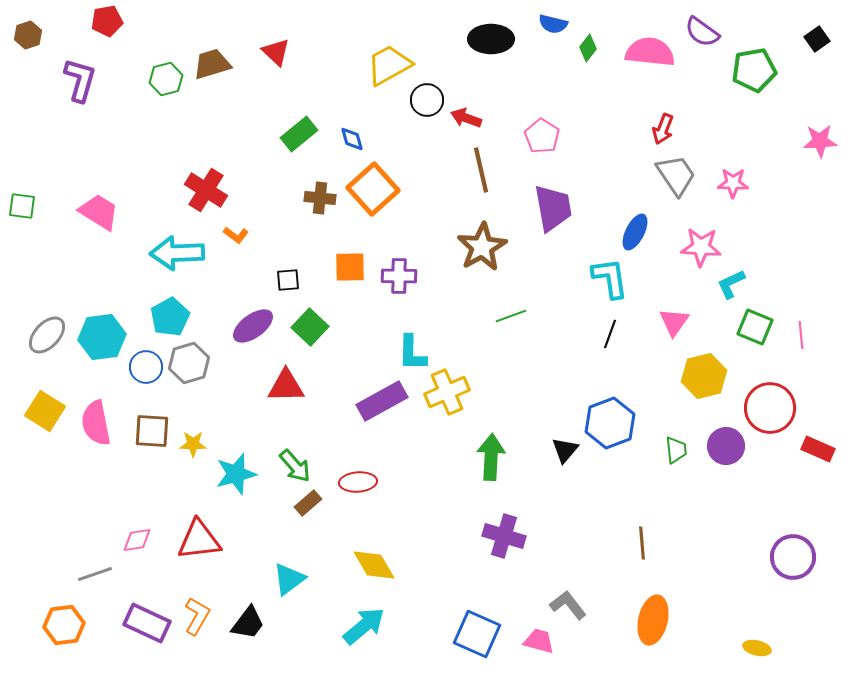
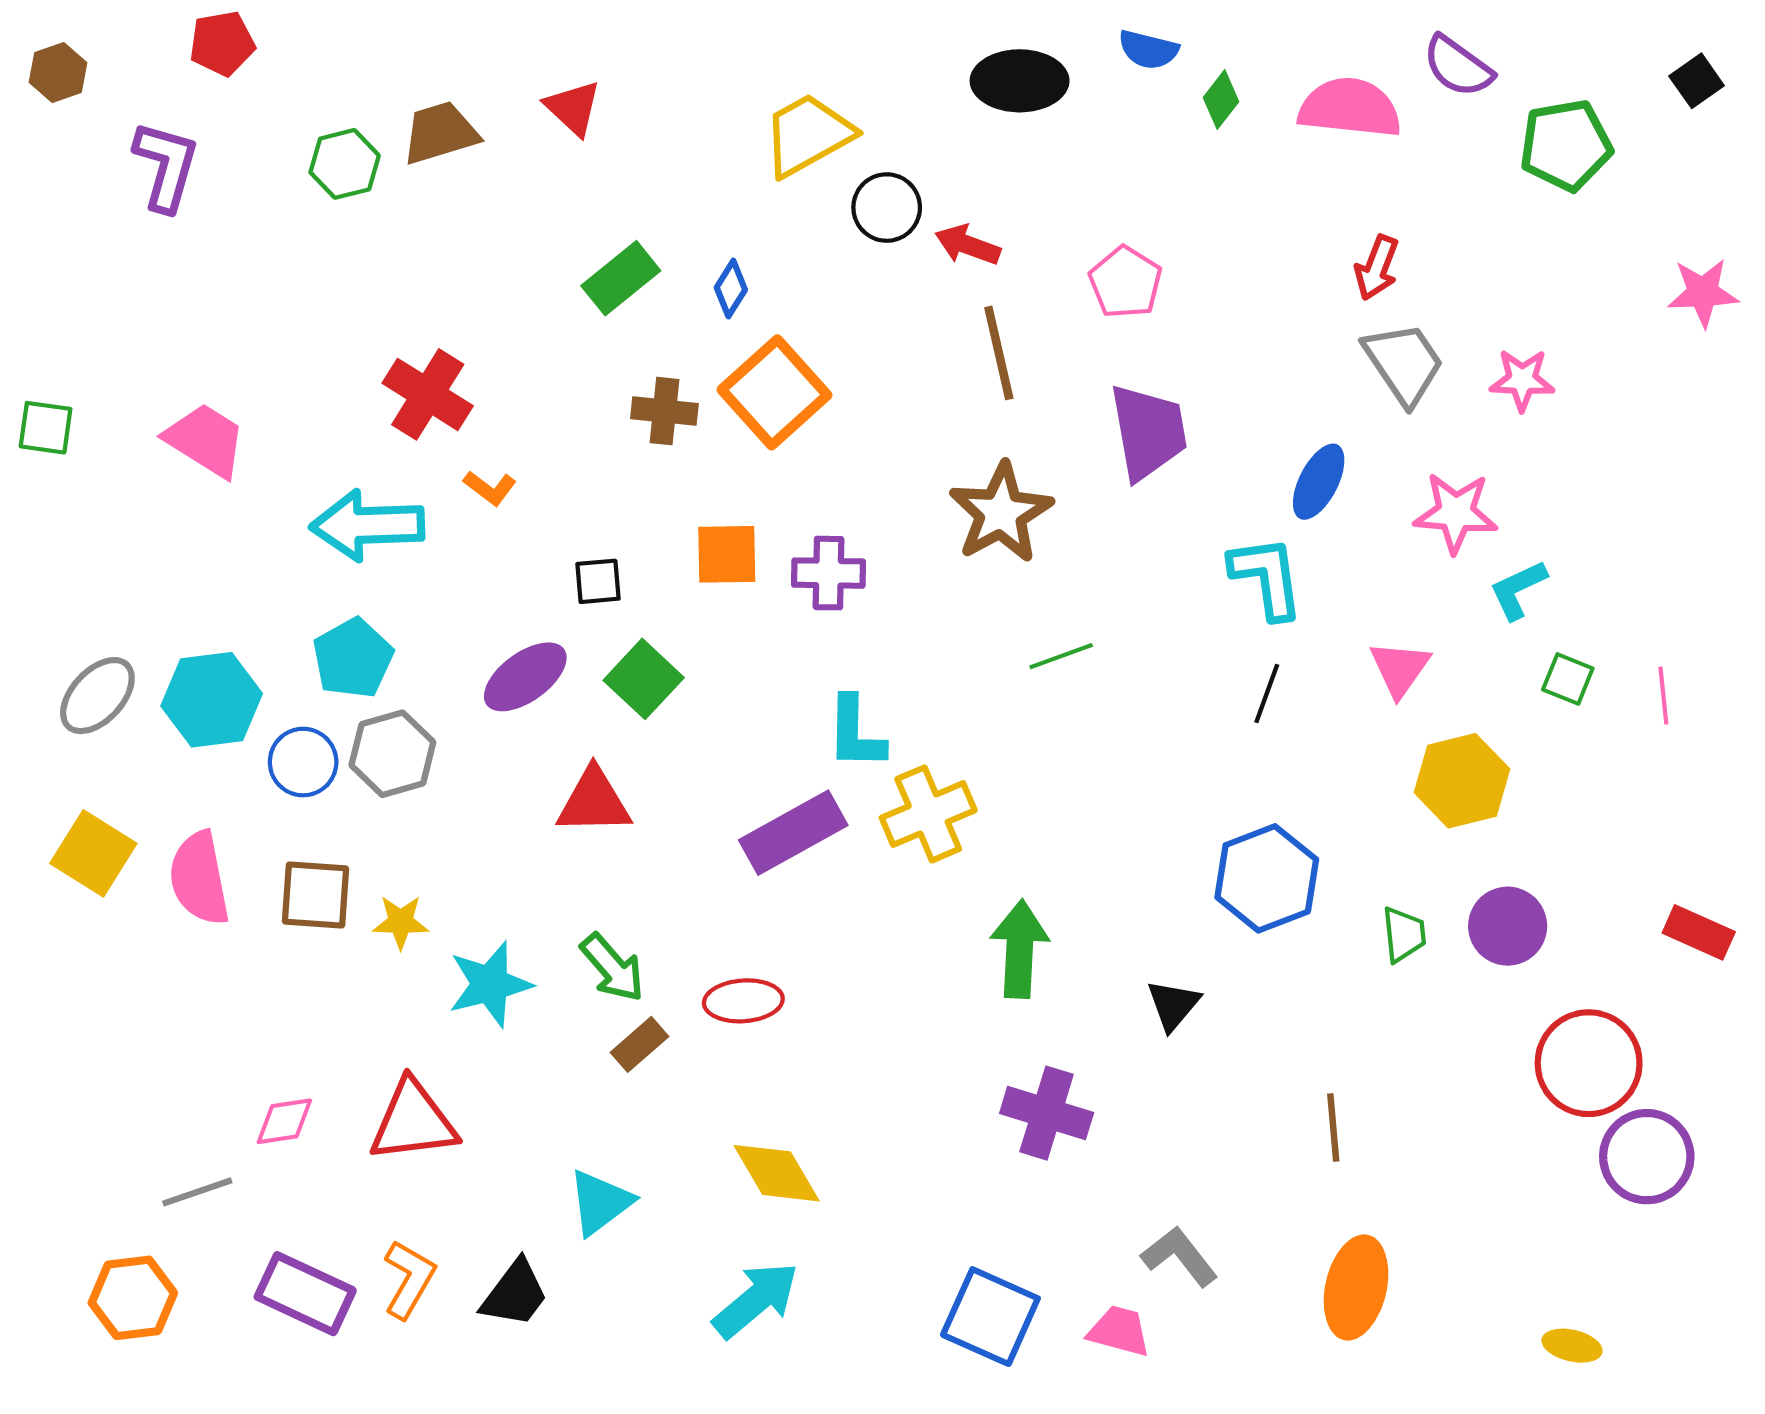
blue diamond: (352, 139) -> (731, 289), turned 48
green square: (755, 327) -> (1568, 679), size x0.7
red circle: (770, 408) -> (1589, 1063), moved
black triangle: (565, 450) -> (1173, 1005), moved

